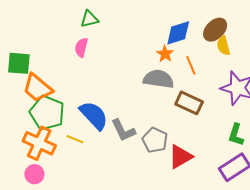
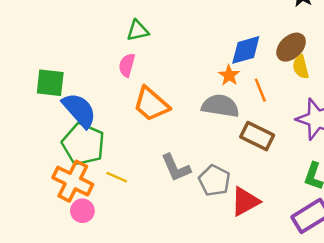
orange trapezoid: (37, 88) -> (151, 104), moved
blue semicircle: (94, 115) -> (79, 110), moved
pink circle: (34, 174) -> (82, 211), moved

